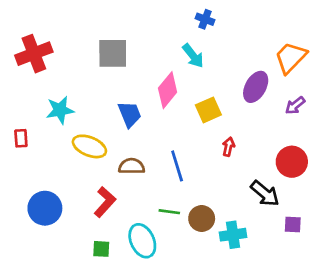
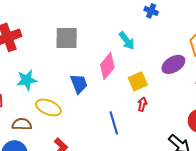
blue cross: (205, 19) -> (151, 11), moved
purple ellipse: (256, 87) -> (173, 64), turned 30
red arrow: (228, 147) -> (142, 104), moved
brown semicircle: (132, 166) -> (22, 124), moved

